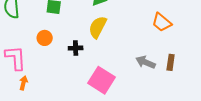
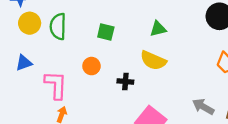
yellow semicircle: (98, 27) -> (153, 61), turned -100

